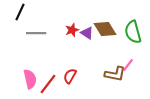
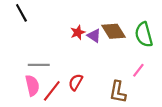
black line: (20, 12) -> (21, 13), turned -54
gray line: (36, 33) -> (39, 65), moved
brown L-shape: (115, 74) -> (118, 92), moved, turned 90

